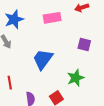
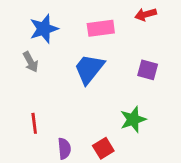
blue trapezoid: (43, 59) -> (89, 69), moved

